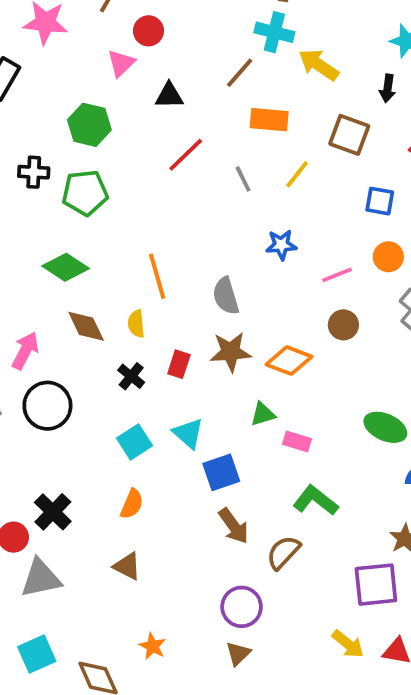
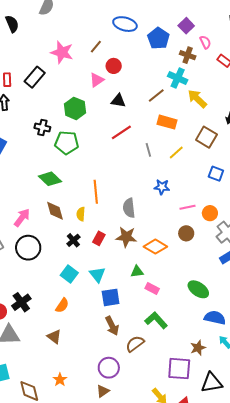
orange circle: (388, 257) -> (210, 213), moved
cyan square: (134, 442) -> (69, 274), turned -30

